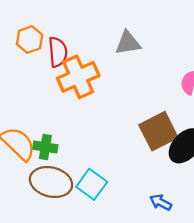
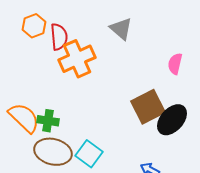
gray triangle: (128, 43) -> (121, 29), turned 50

